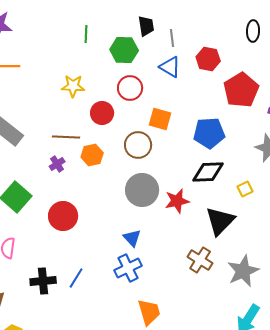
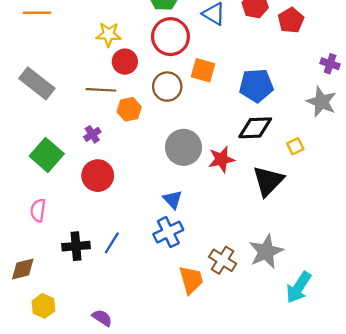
red circle: (130, 88) -> (170, 37), size x1.4
red pentagon: (241, 90) -> (291, 20), moved, size x0.7
red circle: (102, 113) -> (125, 62), moved
brown circle: (138, 145) -> (167, 87), moved
purple cross: (57, 164) -> (92, 134), moved
brown cross: (200, 260) -> (223, 260), moved
gray star: (243, 271) -> (266, 252), moved

